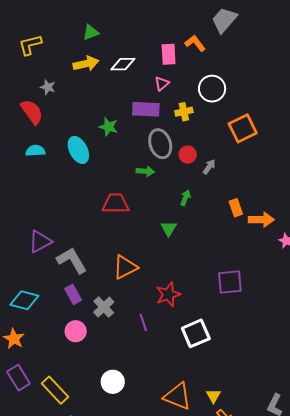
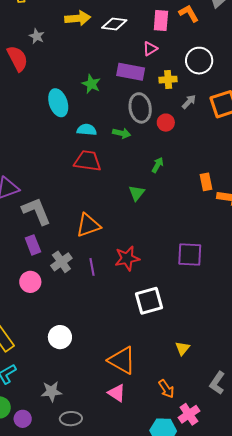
cyan semicircle: (35, 151) -> (87, 130), moved
gray arrow: (209, 167) -> (189, 102), moved
purple line: (143, 323) -> (92, 267), moved
yellow triangle: (213, 396) -> (182, 348), moved

